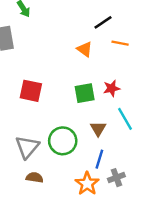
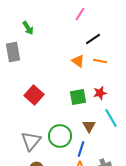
orange line: (120, 43) -> (100, 61), moved
red square: (31, 91) -> (34, 95), turned 30
blue line: (99, 159) -> (81, 149), moved

